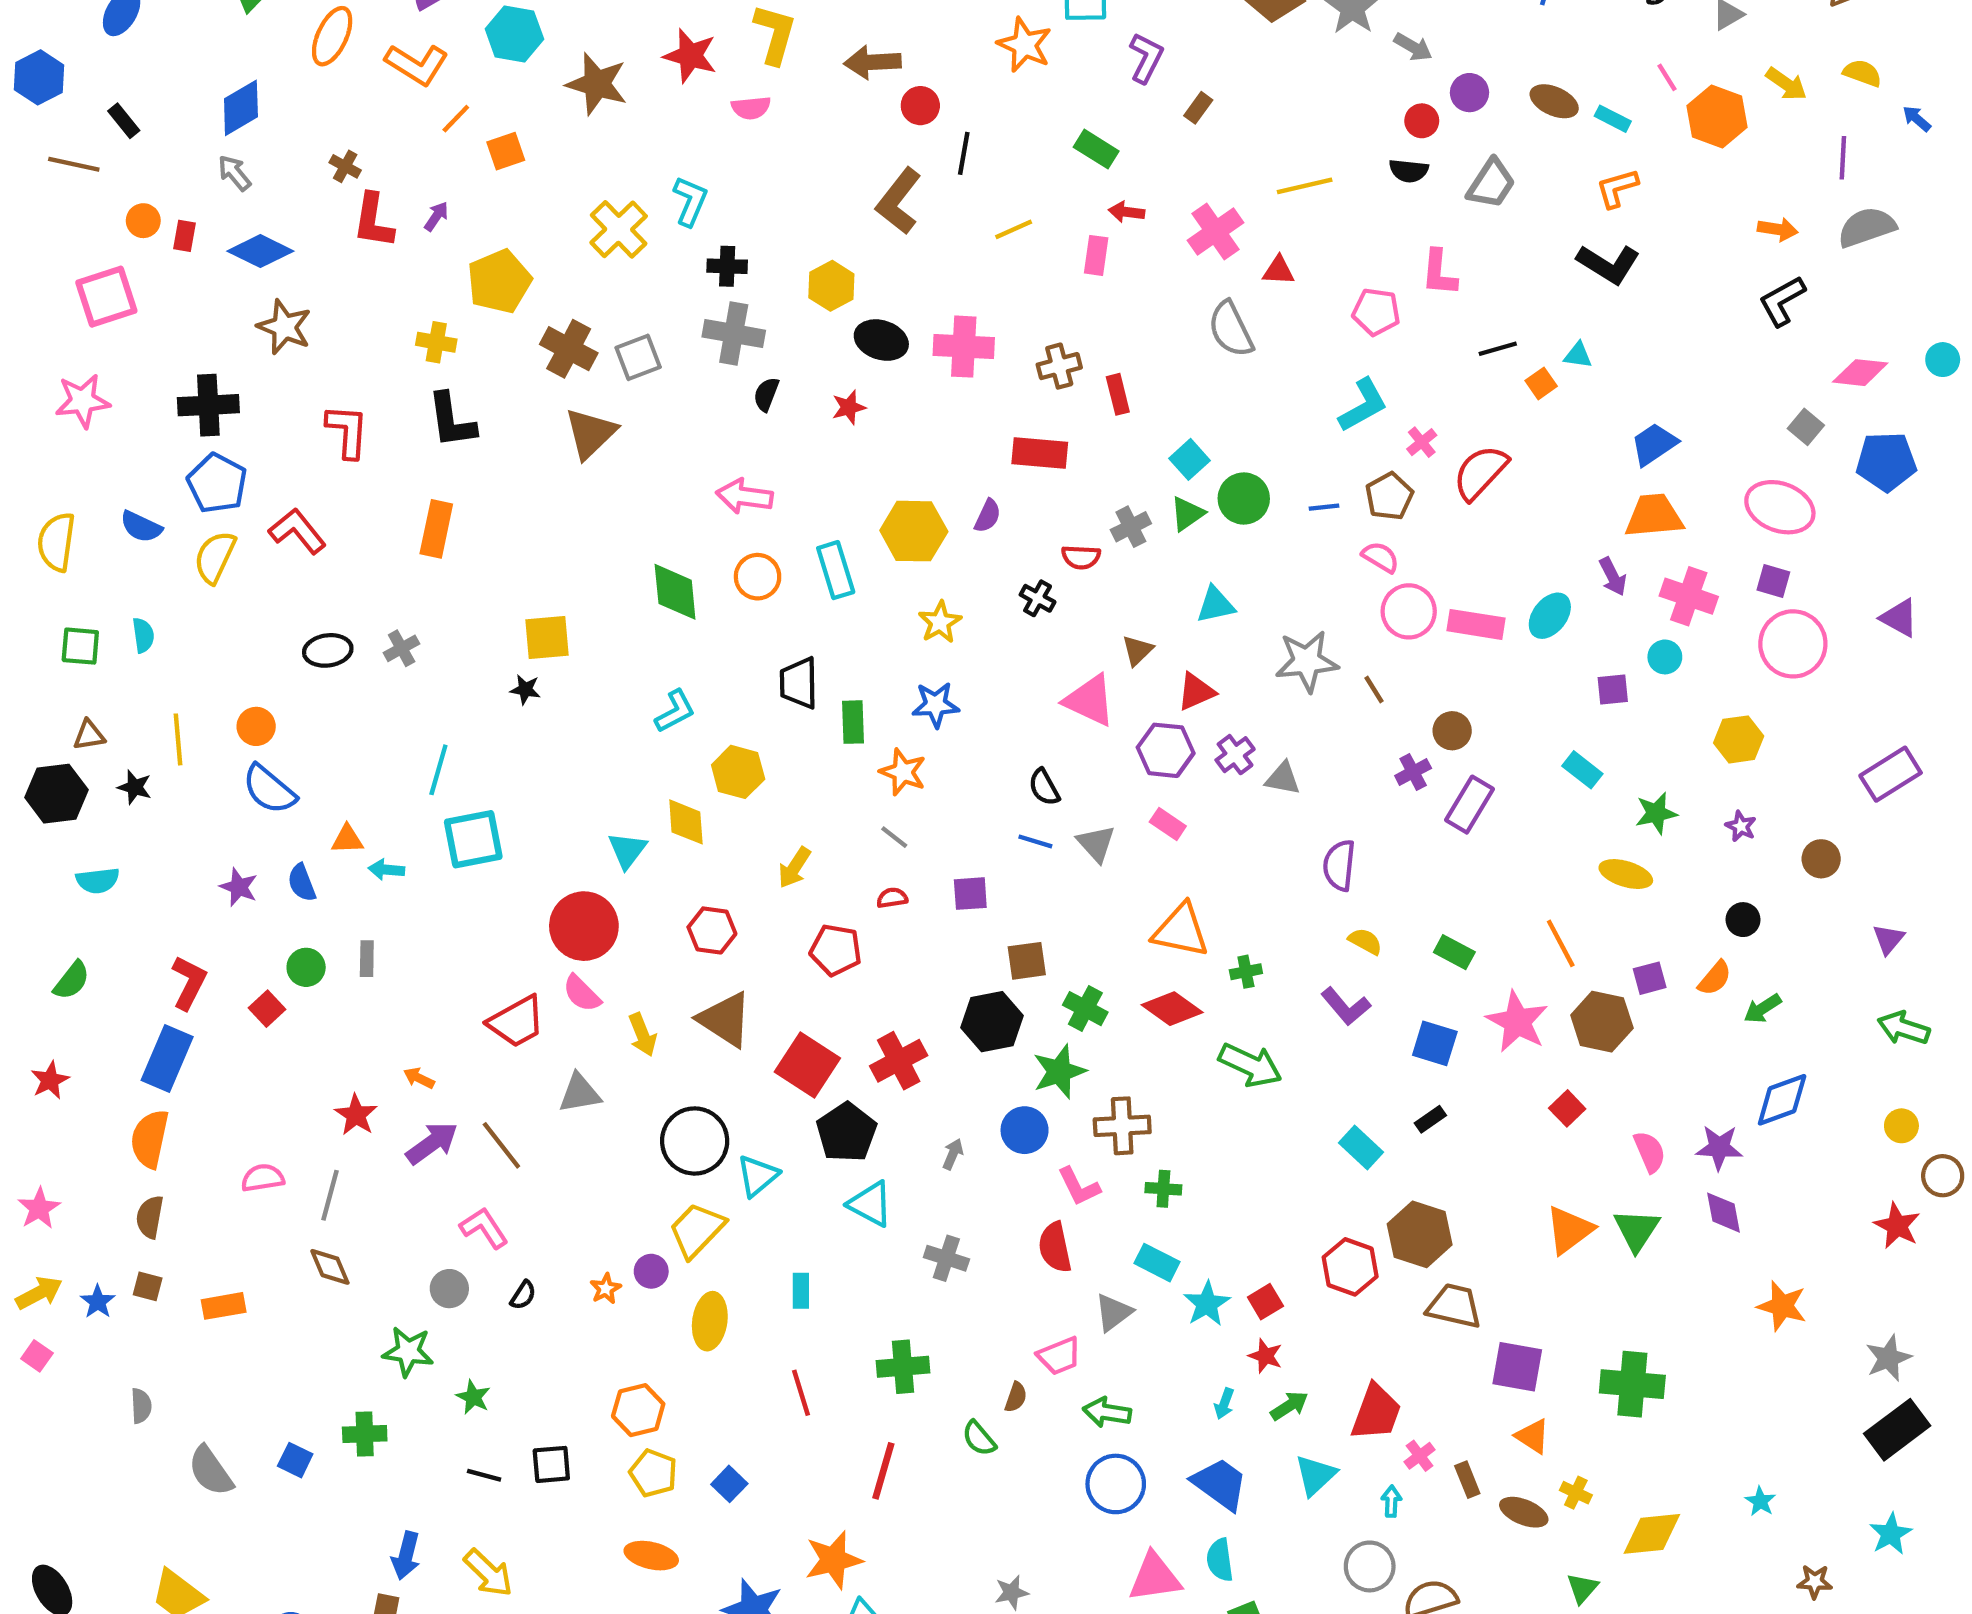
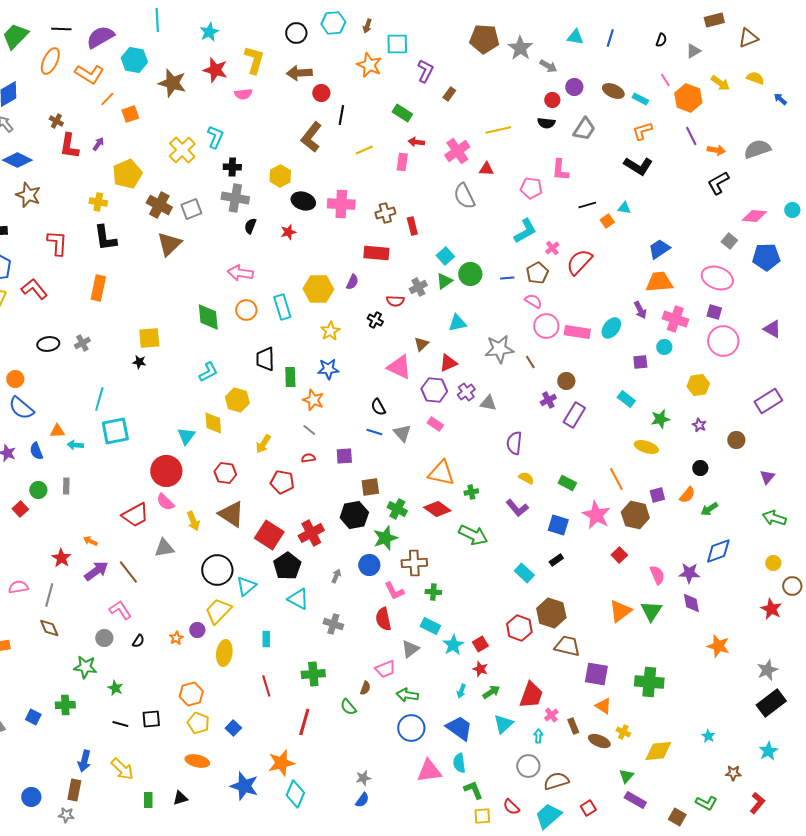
purple line: (1843, 158) -> (691, 136), moved, turned -30

